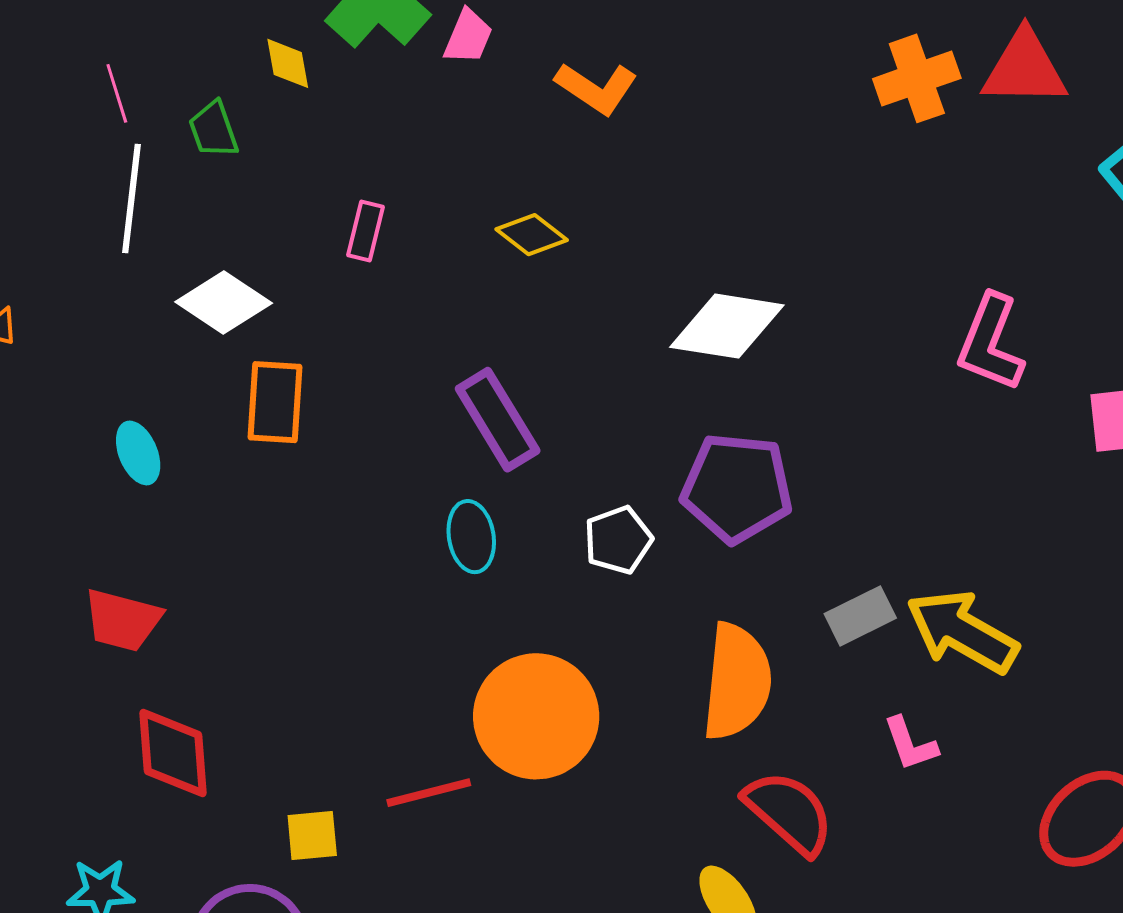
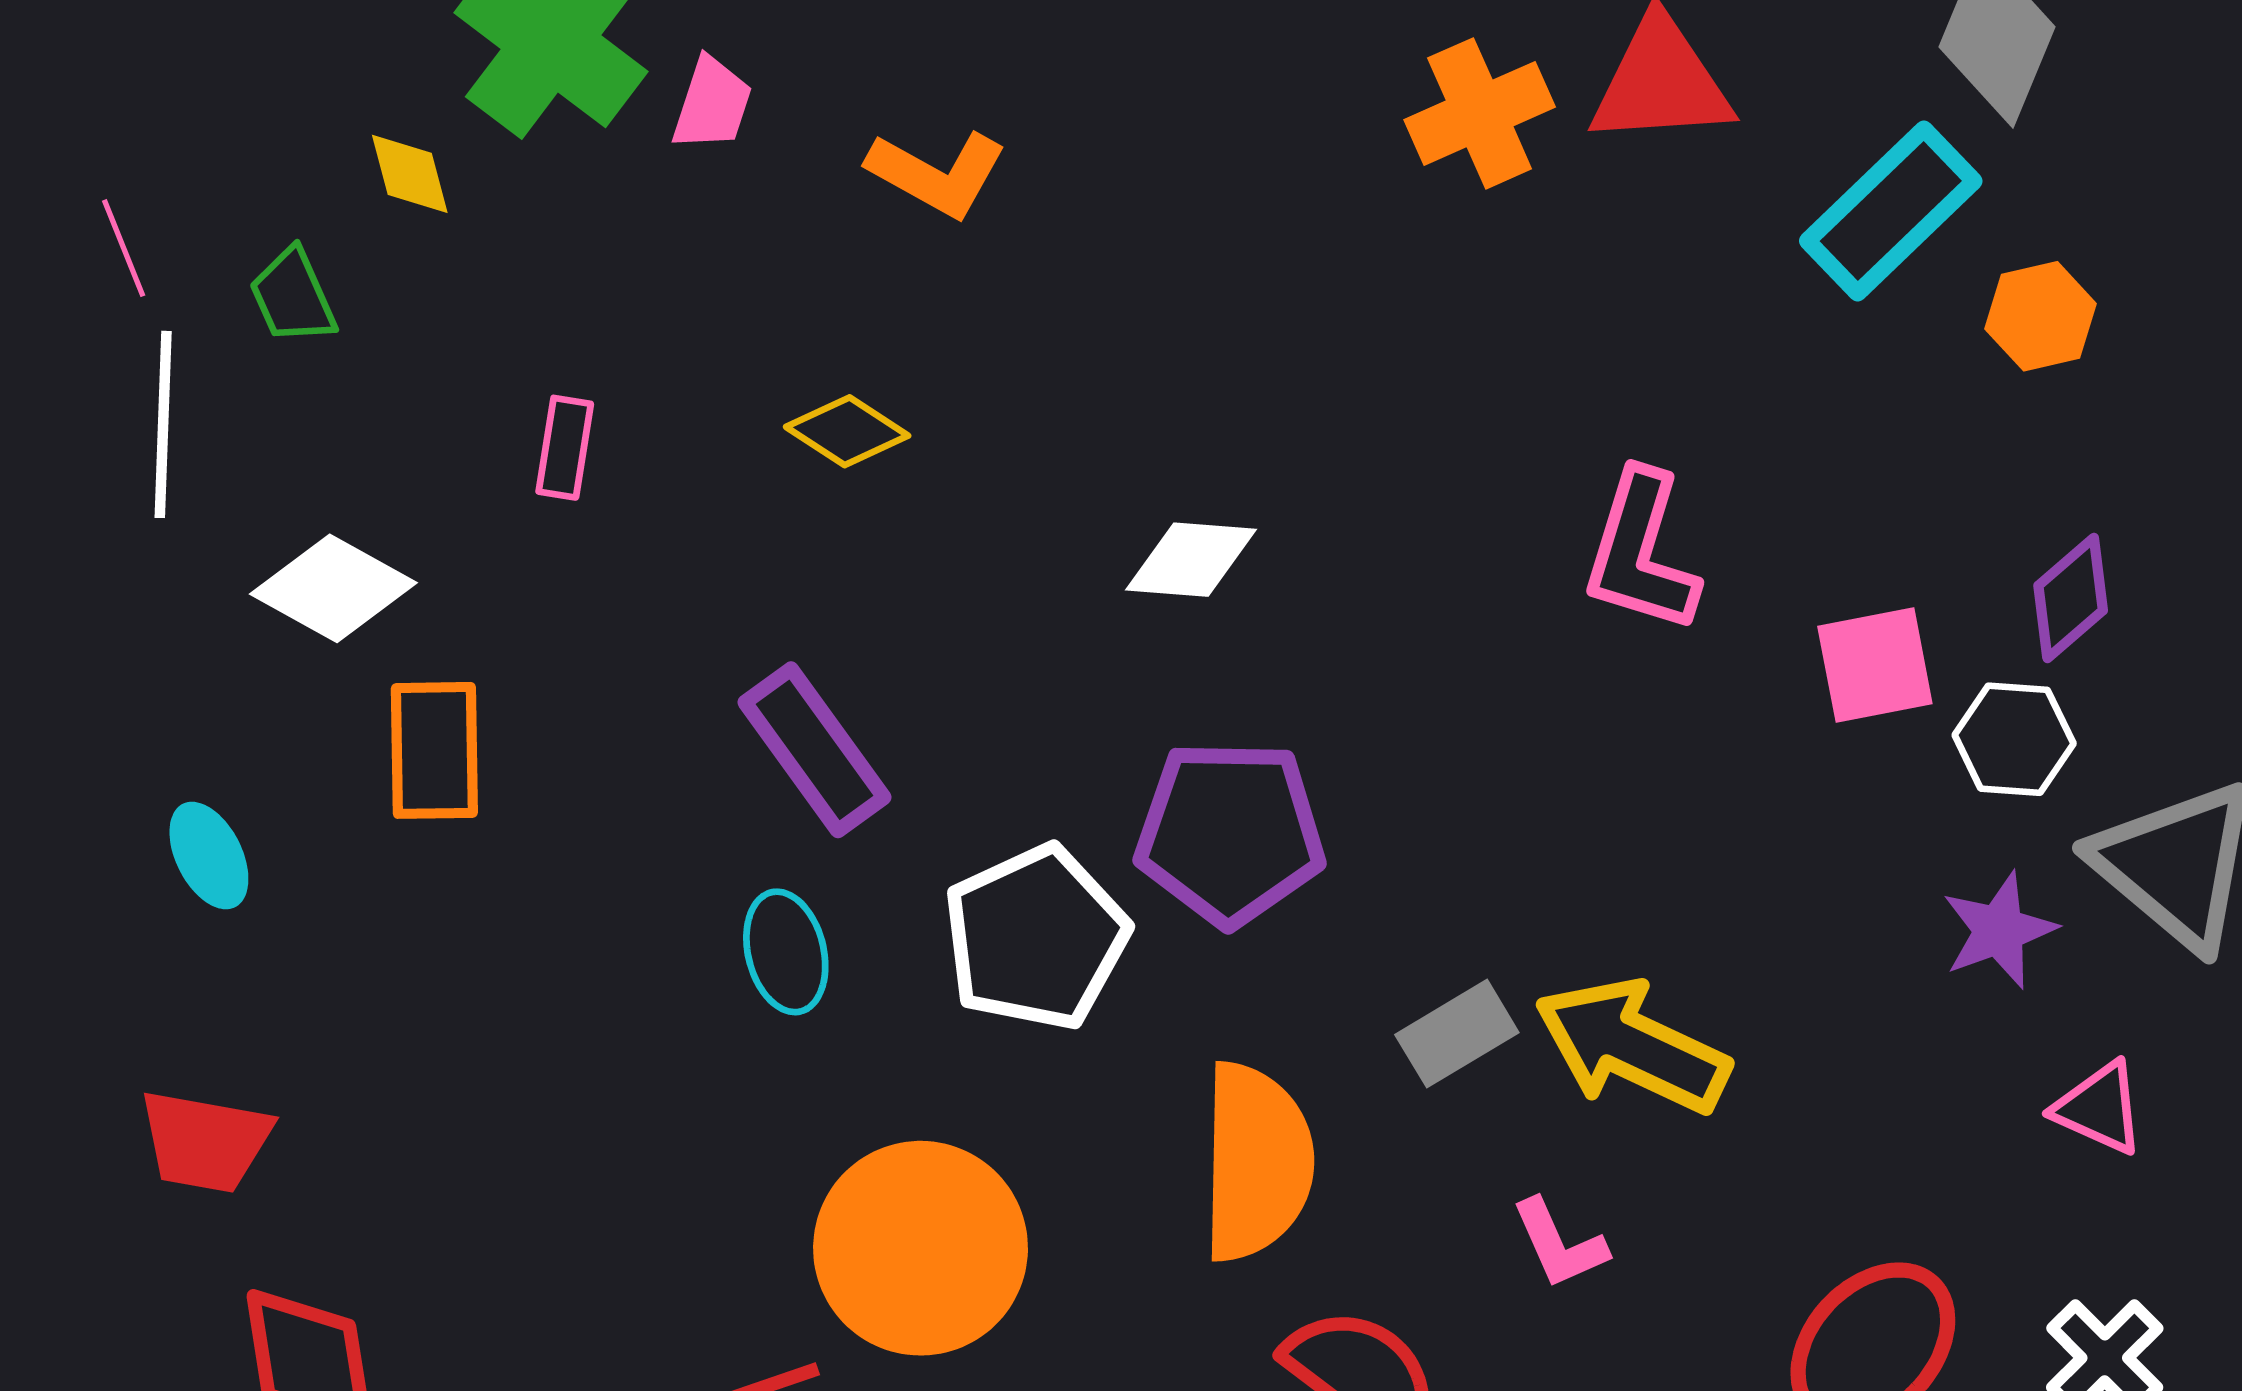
white diamond: (727, 326) -> (1191, 560), size x0.7
white pentagon: (618, 540) -> (1036, 938), size x1.6

